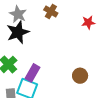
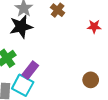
brown circle: (80, 76) -> (91, 80), moved

